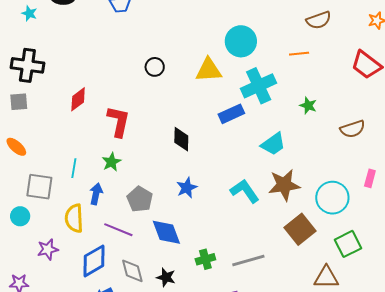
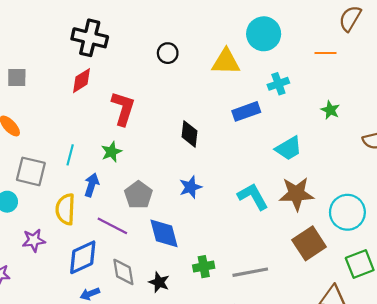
brown semicircle: (319, 20) -> (350, 18), turned 135
black cross: (27, 65) -> (90, 38), moved
cyan cross: (259, 86) -> (278, 84), size x0.6

